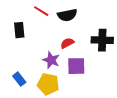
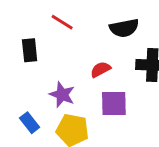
black semicircle: (67, 15) -> (124, 28), moved
purple star: (51, 60) -> (62, 95), moved

